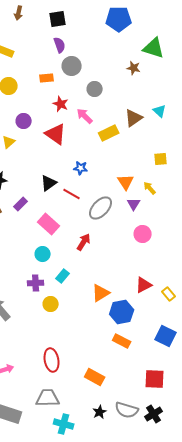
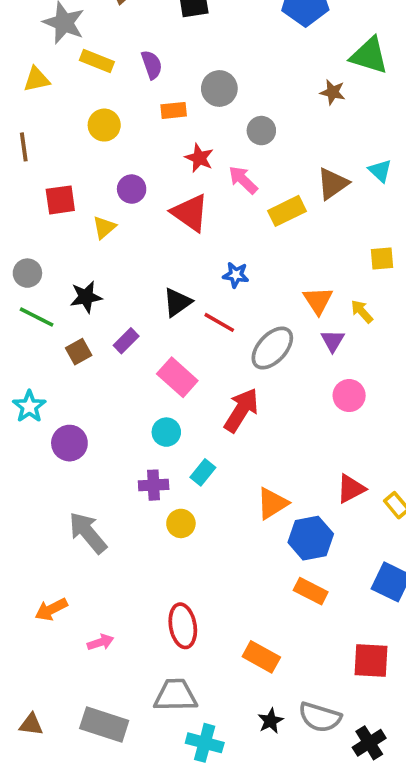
purple semicircle: (60, 45) -> (152, 65), moved
red arrow: (84, 242) -> (241, 410), size x1.4
black cross: (154, 414) -> (369, 743), moved

